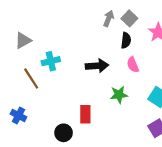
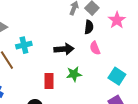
green star: (119, 95) -> (74, 74), moved
red rectangle: (85, 114) -> (49, 81), moved

